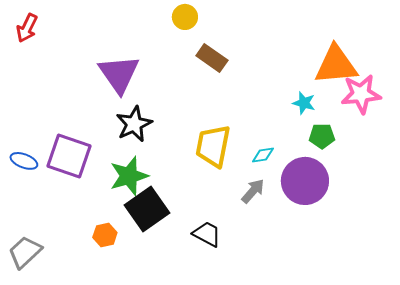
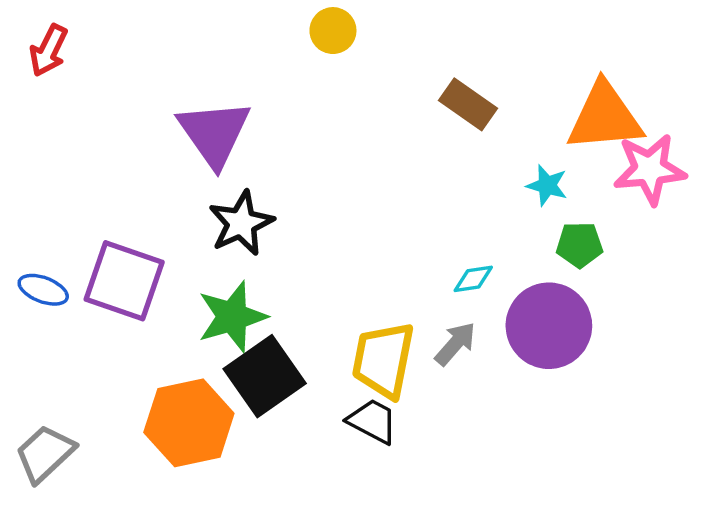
brown rectangle: (212, 58) -> (468, 104), moved
yellow trapezoid: (213, 146) -> (383, 360), moved
orange hexagon: (105, 235) -> (189, 423), size x2.0

